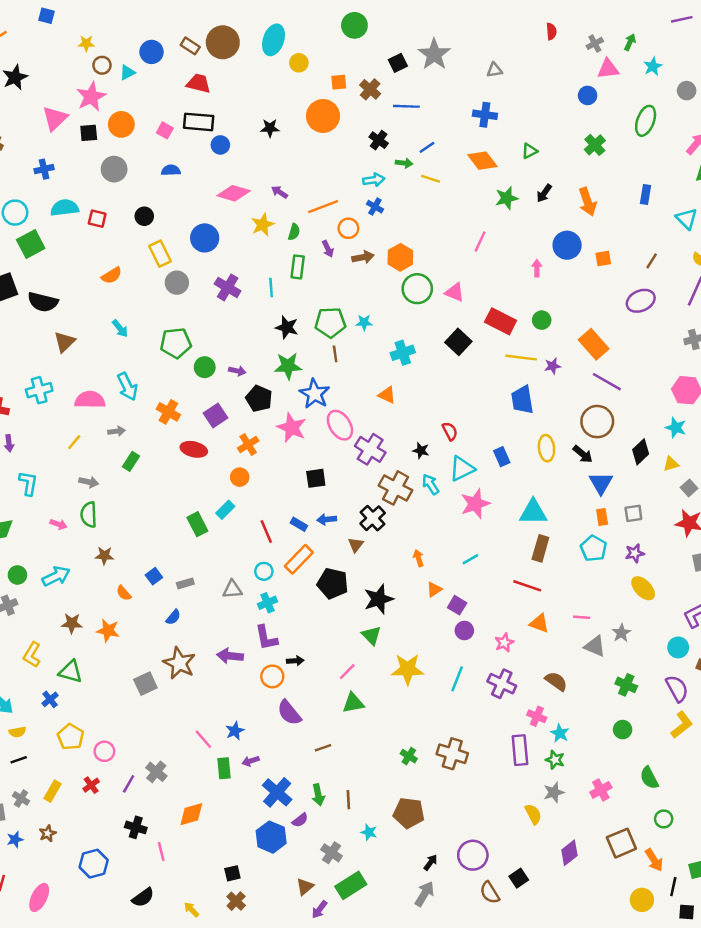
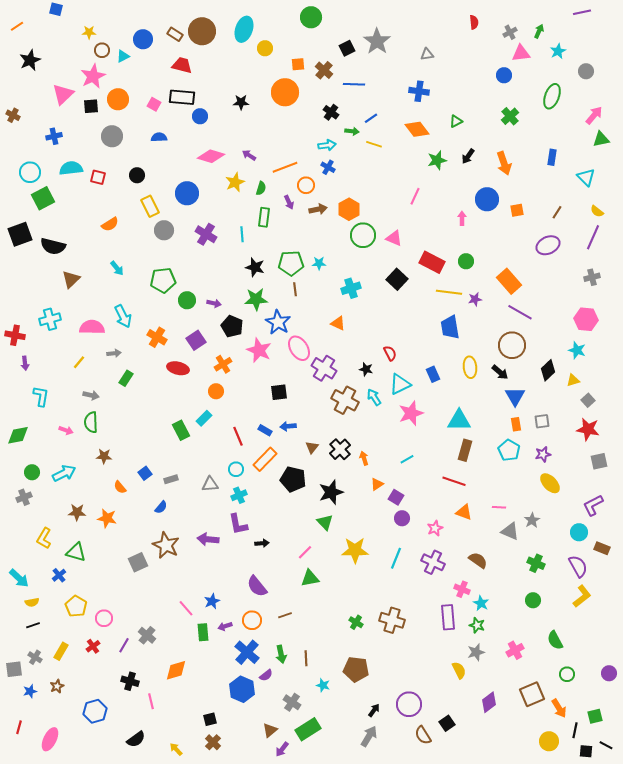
black cross: (373, 518) -> (340, 449), moved
orange circle: (272, 676) -> (252, 620), moved

